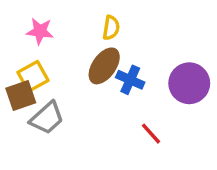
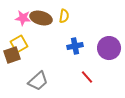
brown ellipse: (104, 66) -> (41, 18), moved, turned 70
blue cross: (130, 80) -> (75, 46), turned -35
gray trapezoid: (47, 118) -> (38, 81), moved

